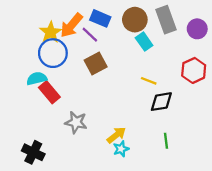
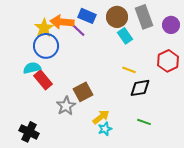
orange arrow: (71, 25) -> (62, 22), turned 55
brown square: (96, 63) -> (83, 92), moved
gray star: (76, 122) -> (66, 106), turned 30
green line: (166, 141) -> (144, 122), turned -64

